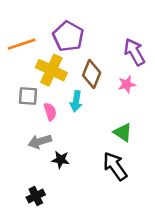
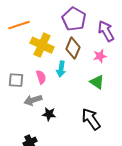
purple pentagon: (68, 36) -> (74, 19), moved
gray square: (28, 96) -> (16, 80), moved
green triangle: (123, 132) -> (97, 82), moved

